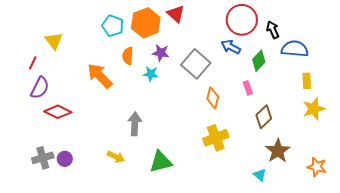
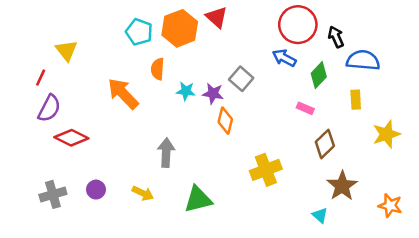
purple star: (161, 53) -> (213, 94), moved
gray square: (196, 64) -> (241, 79), size x0.7
yellow rectangle: (307, 81) -> (356, 100), moved
pink rectangle: (248, 88) -> (305, 108), turned -48
orange diamond: (213, 98) -> (225, 121), moved
purple circle: (65, 159) -> (96, 190), moved

